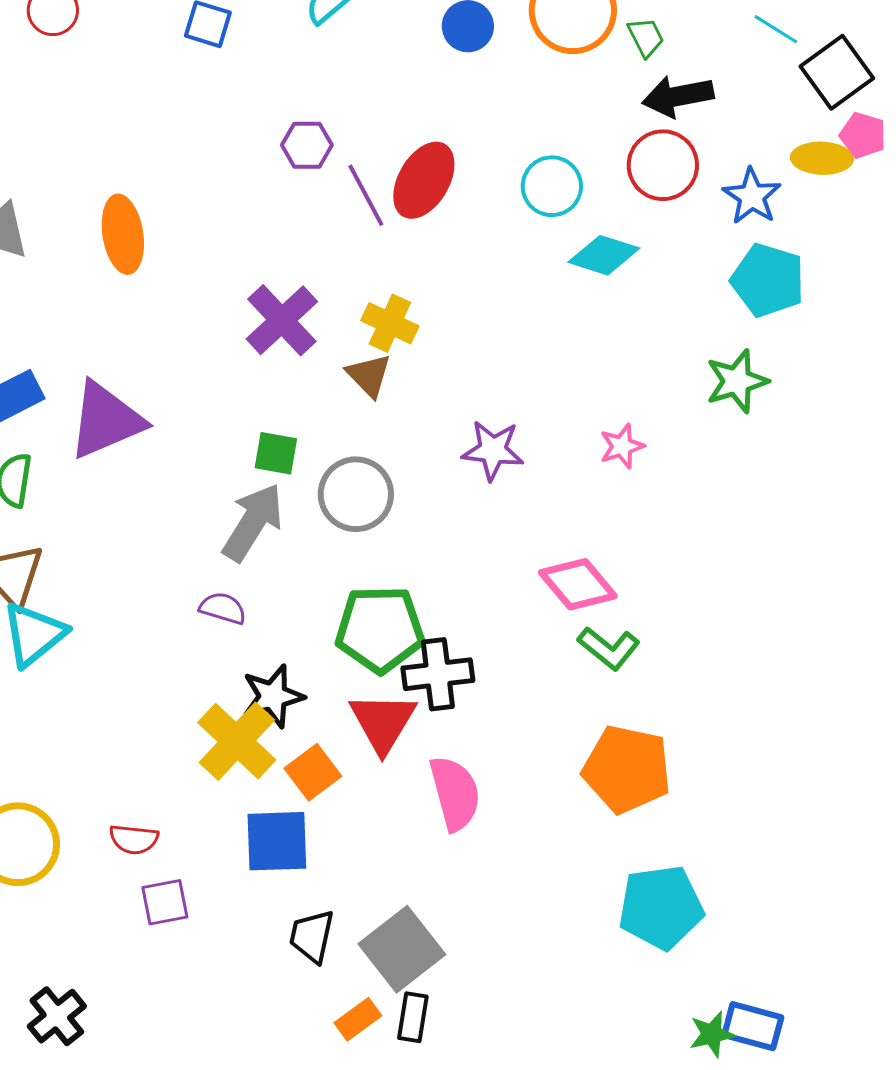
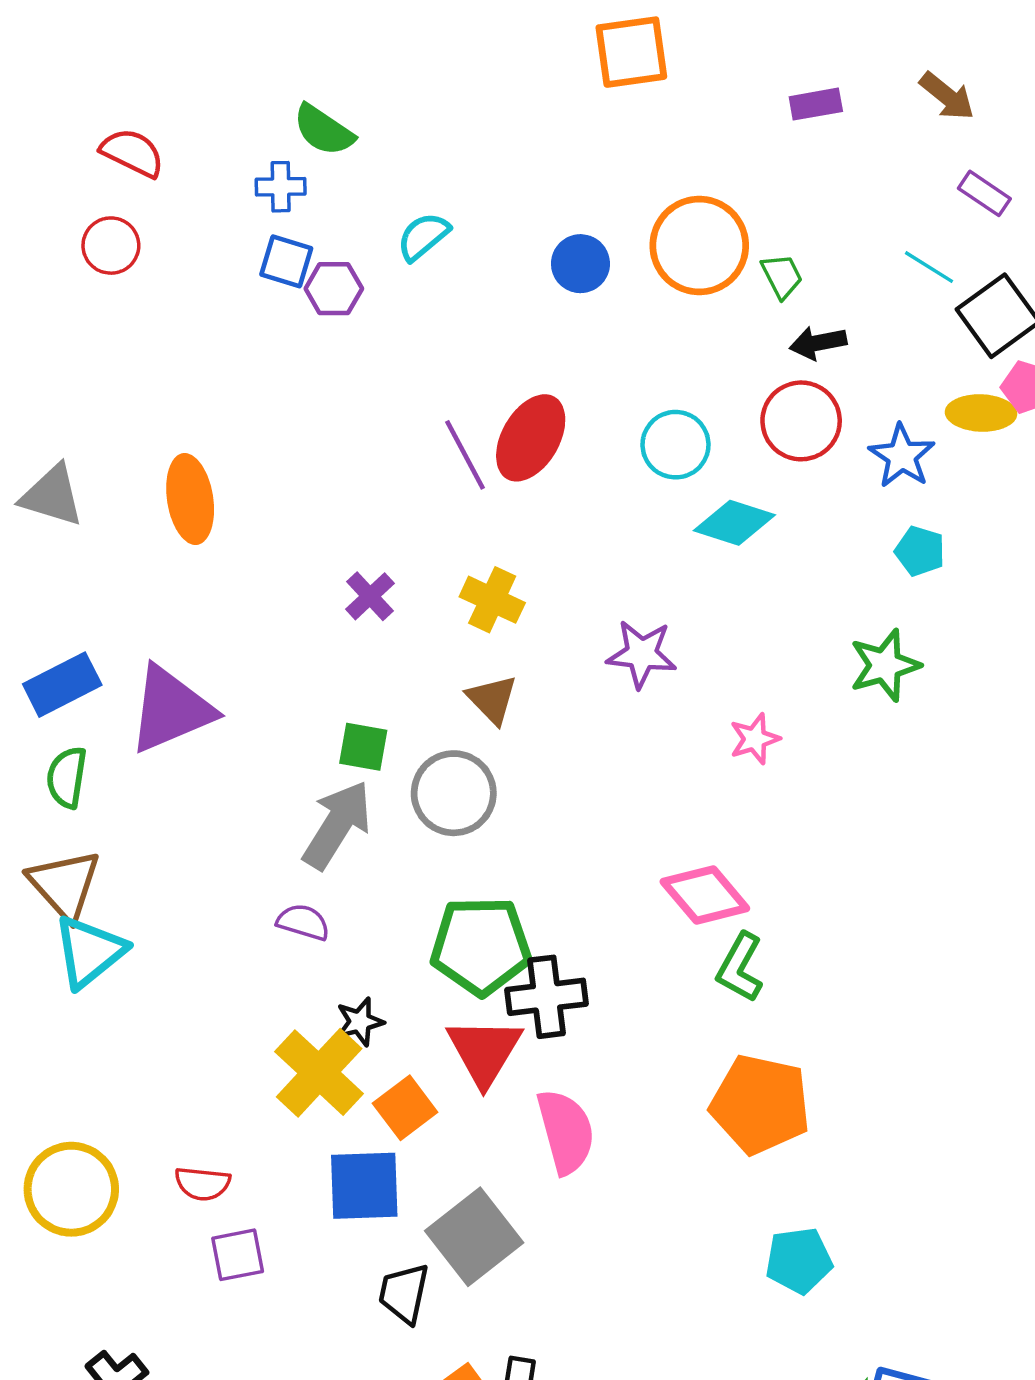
black arrow: (678, 96) -> (818, 343), size x0.7
purple hexagon: (307, 145) -> (334, 289), moved
cyan pentagon: (768, 280) -> (920, 551), size x0.6
purple cross: (282, 320) -> (370, 596), size x0.6
brown triangle: (369, 375) -> (492, 699), moved
purple star: (493, 450) -> (642, 654), moved
green L-shape: (609, 648) -> (740, 967), turned 80
black star: (273, 696) -> (360, 1022), size x0.7
cyan pentagon: (661, 907) -> (799, 1260), size x0.7
gray square: (402, 949) -> (474, 1237), moved

